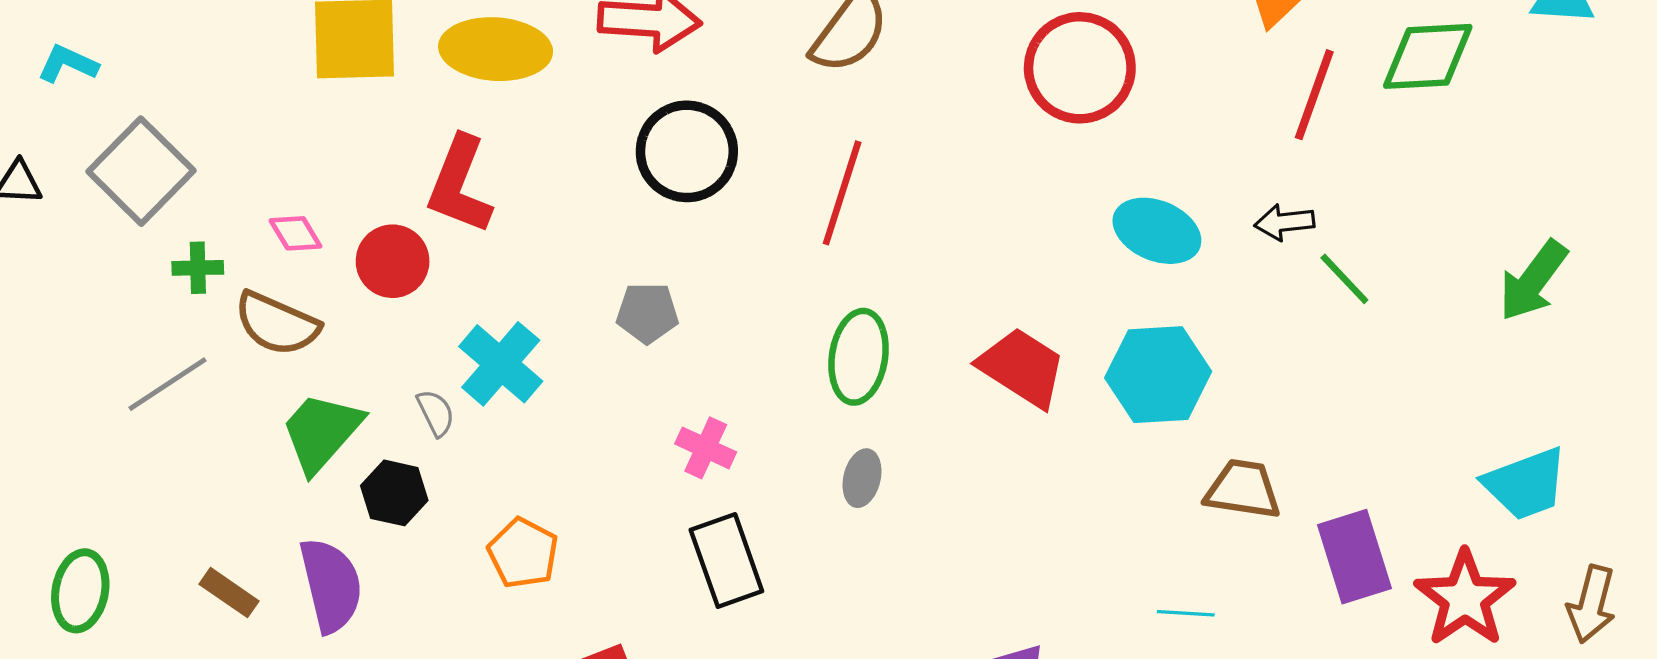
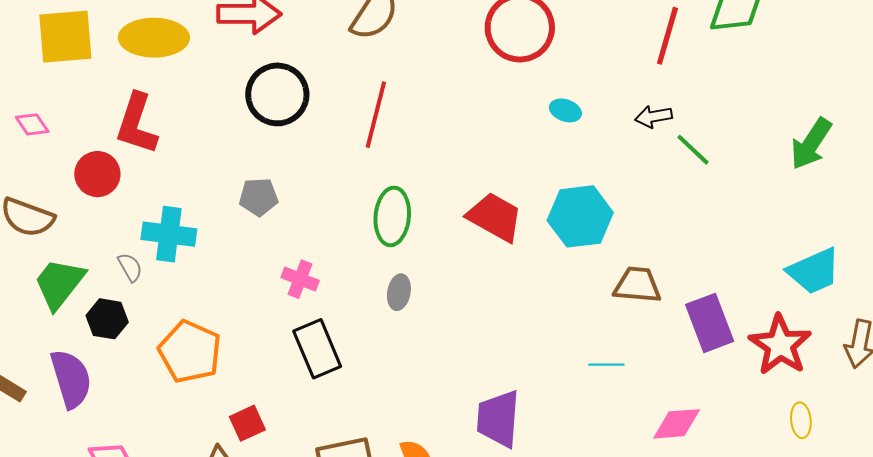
cyan ellipse: (1157, 231) -> (565, 110), moved, size x0.6
pink diamond: (295, 233) -> (32, 124), moved
cyan cross: (501, 364) -> (169, 234), turned -30
orange pentagon: (523, 553) -> (190, 352), size x1.4

